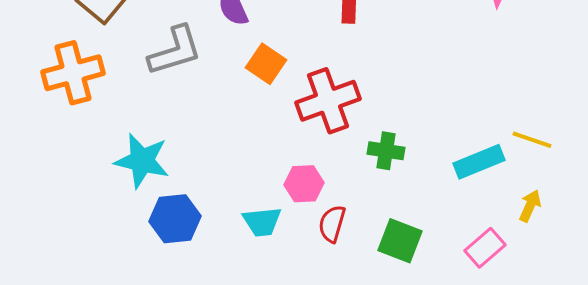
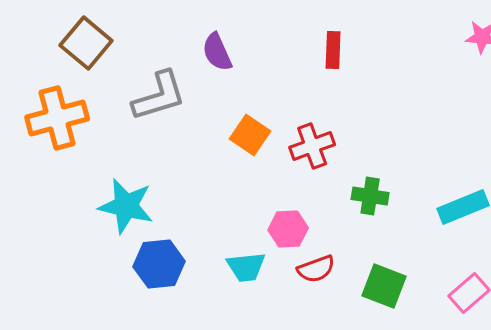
orange square: (266, 64) -> (250, 135), moved
red cross: (328, 101) -> (312, 146), size x0.7
red semicircle: (332, 224) -> (316, 269), turned -126

